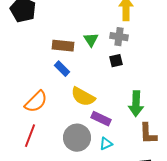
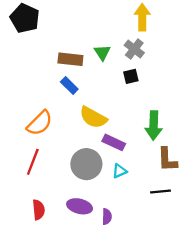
gray cross: (119, 37) -> (134, 49), turned 30

